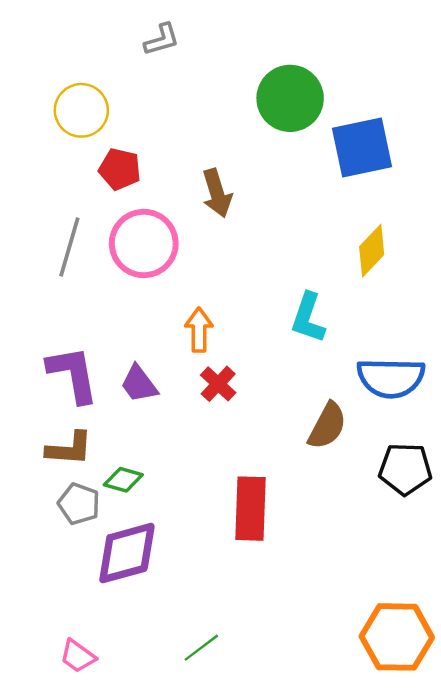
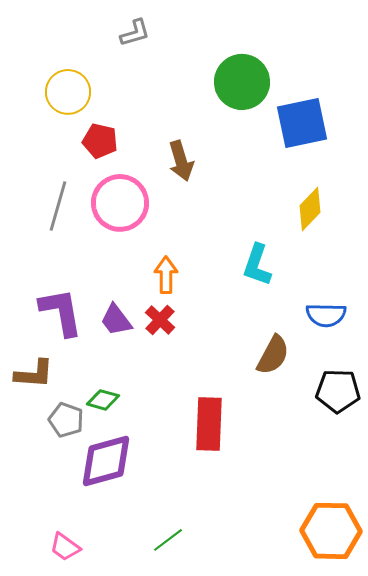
blue semicircle: (391, 378) -> (326, 315), size x0.7
red cross: (218, 384) -> (160, 320), moved
brown L-shape: (69, 449) -> (34, 374), moved

